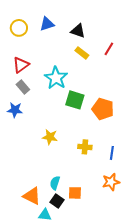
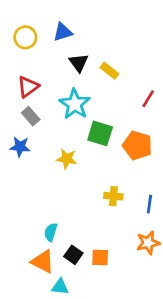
black triangle: (78, 31) -> (79, 63), moved, turned 35
red line: (109, 49) -> (148, 99), moved
yellow star: (50, 137) -> (67, 159), moved
cyan semicircle: (55, 183) -> (51, 232), moved
black square: (57, 201) -> (73, 255), moved

